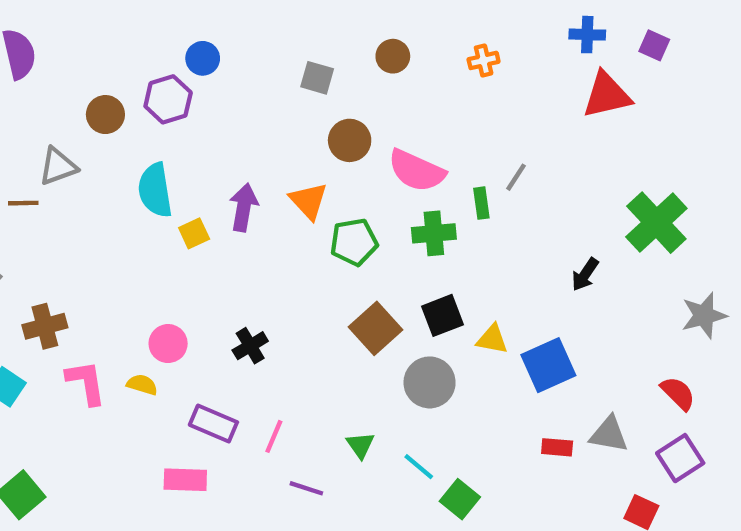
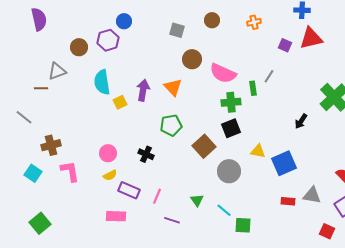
purple square: (654, 45) -> (285, 45), moved
green pentagon: (354, 242) -> (171, 125), moved
black square: (442, 315) -> (231, 128), moved
black cross: (250, 346) -> (146, 154), turned -35
yellow semicircle: (142, 385) -> (110, 175), moved, turned 136
green square: (460, 499) -> (243, 225), turned -36

